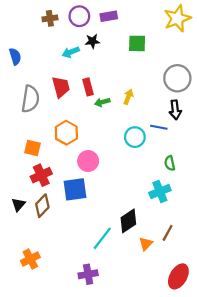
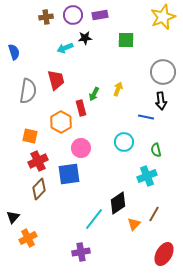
red rectangle: (88, 87) -> (81, 108), moved
green arrow: (102, 102) -> (94, 94), turned -48
cyan circle: (135, 137) -> (124, 142), moved
black triangle: (18, 205) -> (13, 217), moved

